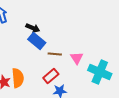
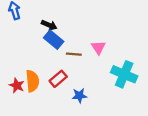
pink triangle: (77, 58) -> (98, 47), moved
red rectangle: (51, 76) -> (58, 79), moved

